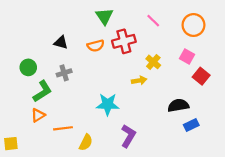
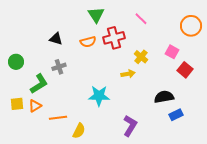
orange circle: (193, 25) -> (191, 26), moved
green circle: (28, 67) -> (16, 62), moved
purple L-shape: (128, 136) -> (130, 126), moved
yellow square: (11, 144) -> (17, 104), moved

